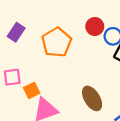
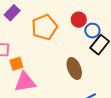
brown ellipse: (92, 98) -> (74, 68), moved

